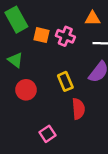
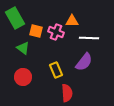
orange triangle: (93, 18) -> (72, 21), moved
green triangle: (15, 60) -> (23, 48), moved

